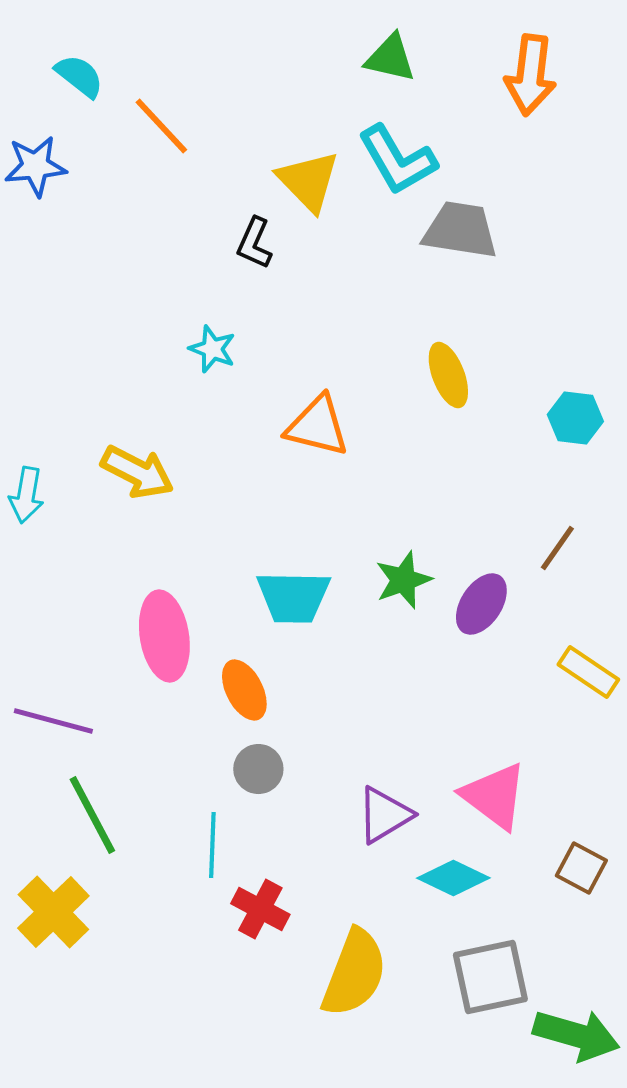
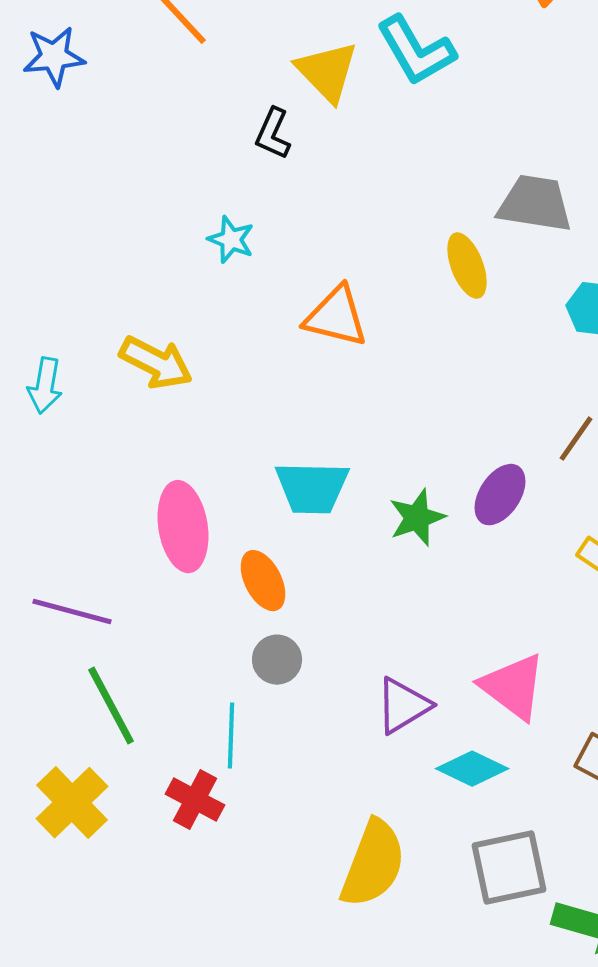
gray trapezoid: (460, 230) -> (535, 204), moved
green star: (403, 580) -> (417, 518), moved
red cross: (260, 909) -> (195, 800), moved

